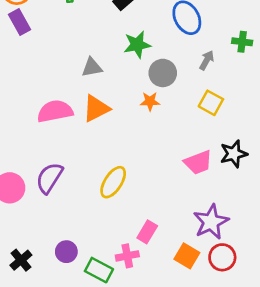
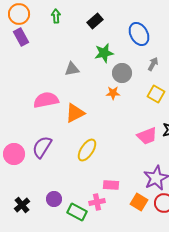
orange triangle: (96, 108) -> (75, 113), moved
pink rectangle: (147, 232) -> (111, 185), turned 63

